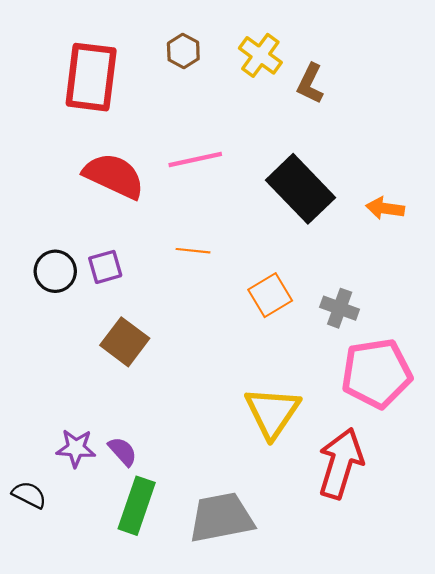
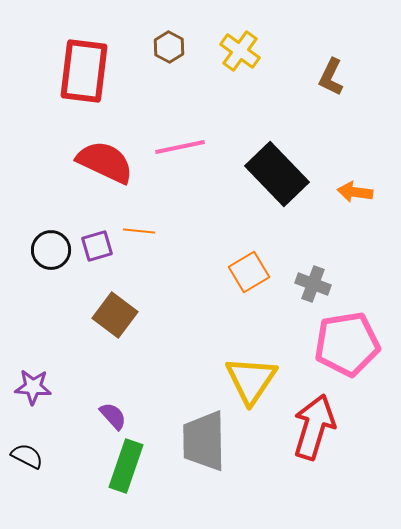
brown L-shape: (310, 84) -> (331, 77), moved
orange line: (193, 251) -> (139, 231), moved
purple star: (76, 448) -> (33, 387), moved
gray trapezoid: (221, 518) -> (204, 441), moved, turned -80

